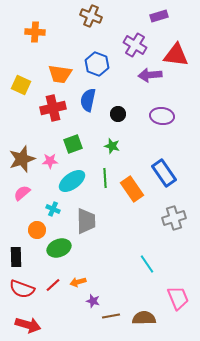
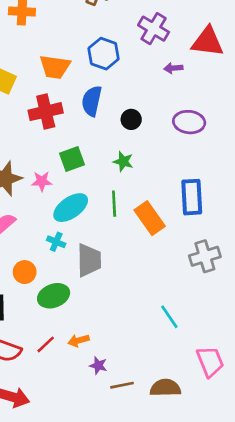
purple arrow: (150, 75) -> (173, 68), size x0.6
blue rectangle: (164, 173) -> (192, 197), turned 32
cyan cross: (53, 209) -> (56, 242), moved

